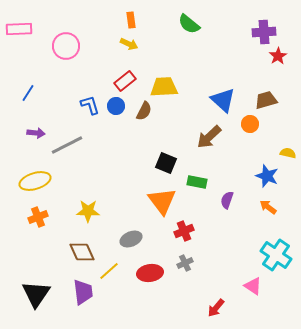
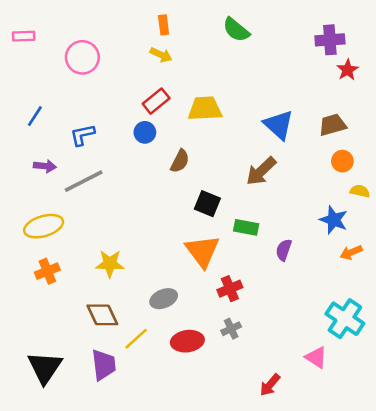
pink rectangle: (19, 29) -> (24, 36), size x0.7
blue L-shape: (90, 105) -> (82, 135), moved, turned -85
brown semicircle: (144, 111) -> (180, 161), moved
orange circle: (250, 124) -> (342, 161), moved
orange arrow: (268, 207) -> (351, 252), moved, turned -60

